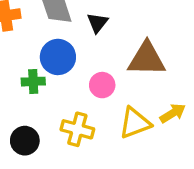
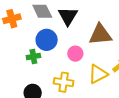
black triangle: (97, 23) -> (68, 16), size x1.5

